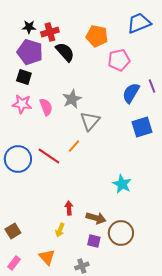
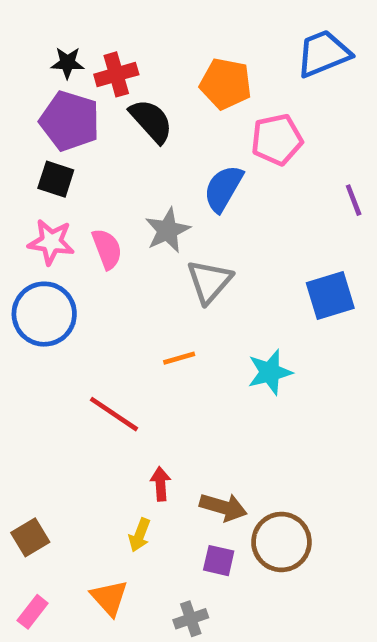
blue semicircle: (131, 93) -> (223, 188), moved
orange line: (74, 146) -> (179, 358), moved, turned 32
red line: (49, 156) -> (114, 414), moved
blue circle: (18, 159) -> (44, 314), moved
cyan star: (122, 184) -> (270, 372), moved, turned 30

